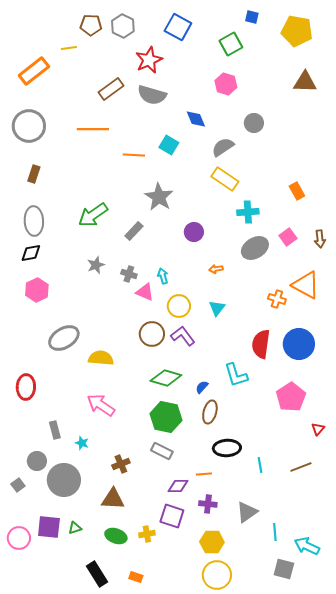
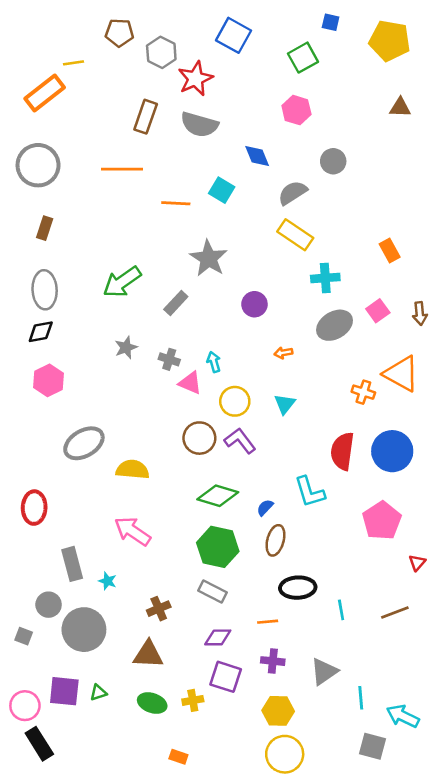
gray hexagon: (123, 26) -> (161, 52), moved
yellow line: (69, 48) -> (73, 63), moved
brown triangle: (305, 82) -> (400, 107), size x0.7
brown rectangle: (111, 89) -> (146, 117), turned -35
gray rectangle: (55, 430) -> (72, 564), size x1.4
gray square: (18, 485) -> (24, 636), turned -32
purple diamond: (178, 486) -> (218, 637), moved
black rectangle: (97, 574) -> (39, 744), moved

